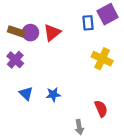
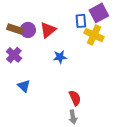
yellow cross: (102, 59) -> (94, 35), moved
blue star: (53, 95) -> (60, 57), moved
red semicircle: (101, 109) -> (75, 98), moved

